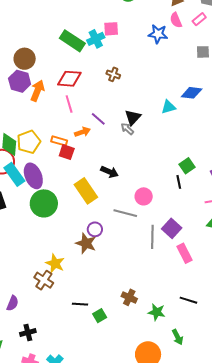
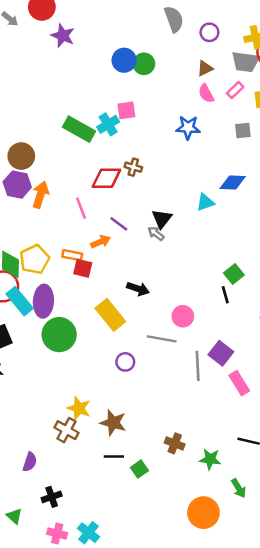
blue star: (158, 34) -> (188, 128), moved
red diamond: (69, 79) -> (106, 178), moved
purple ellipse: (33, 176) -> (43, 301), turned 30
brown star: (86, 243) -> (113, 423), moved

